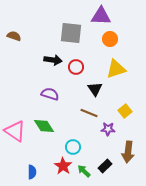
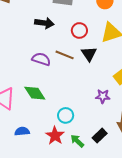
red circle: (76, 67) -> (79, 30), moved
brown line: (89, 113) -> (65, 55), moved
blue semicircle: (32, 172) -> (22, 131), moved, turned -96

